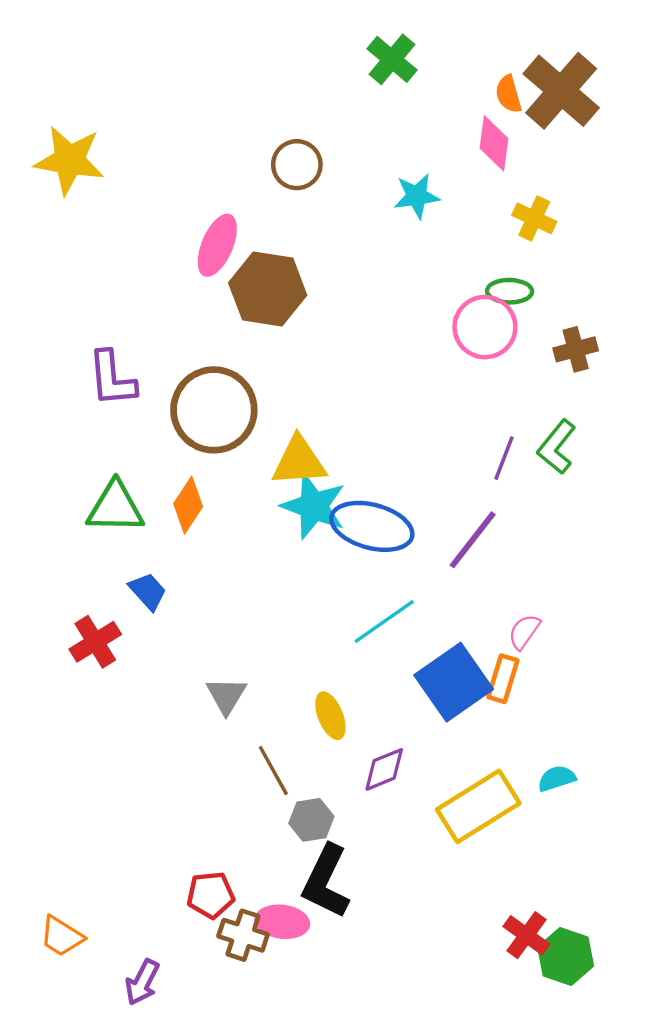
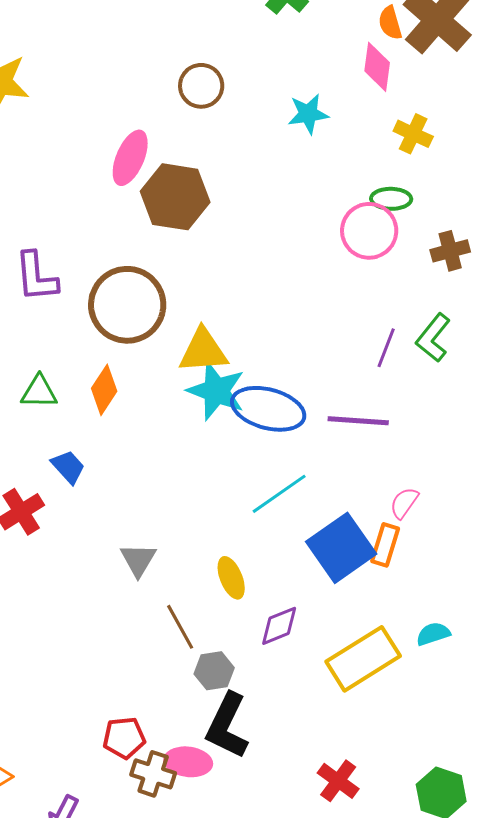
green triangle: (115, 507) -> (39, 392), size x0.7
purple line: (473, 540) -> (358, 421), turned 56
red cross: (526, 935) -> (338, 781), moved

